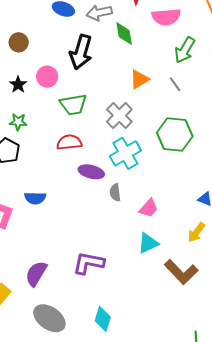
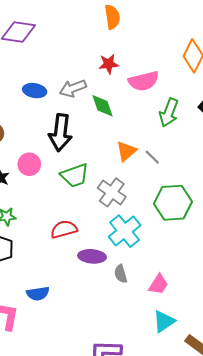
gray line: (175, 84) -> (152, 157), moved
green trapezoid: (73, 105) -> (75, 175), moved

